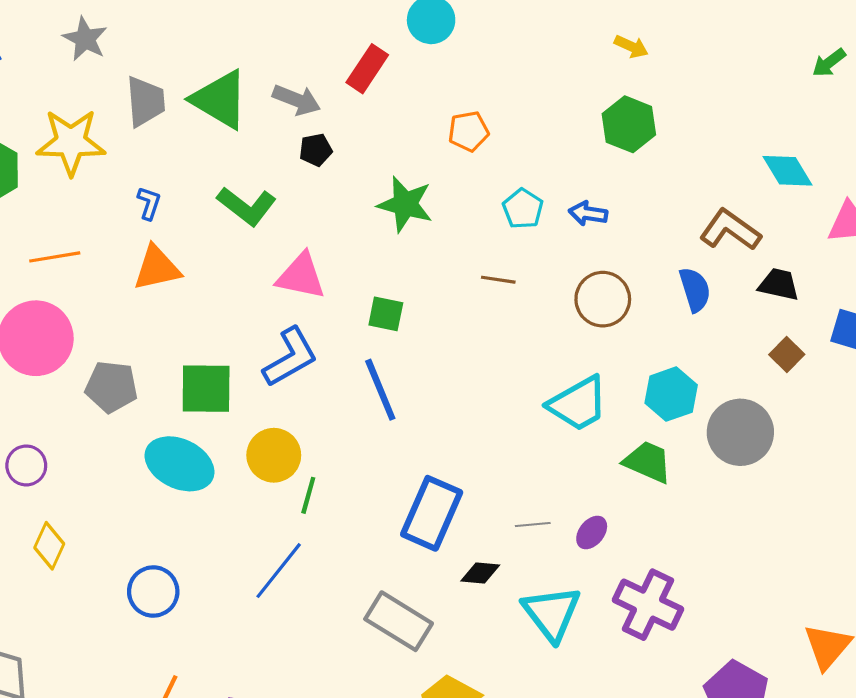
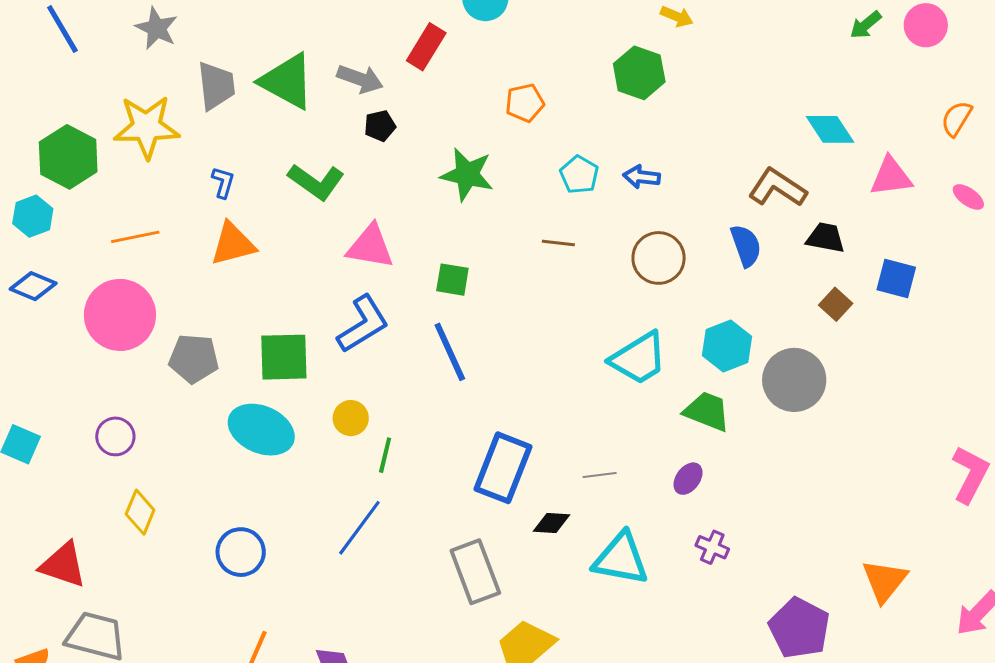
green hexagon: (629, 124) -> (639, 73), moved
yellow circle: (274, 455) -> (351, 418), size x0.7
purple ellipse: (592, 532) -> (688, 479), moved
purple cross: (648, 605) -> (712, 547), size x0.5
cyan triangle: (552, 613) -> (621, 559), turned -40
gray rectangle: (399, 621) -> (475, 572), turned 40

